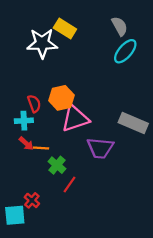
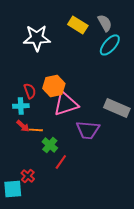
yellow rectangle: (65, 28) -> (78, 25), moved

